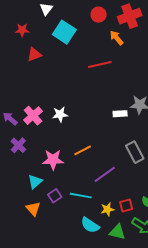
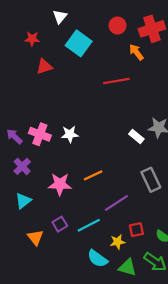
white rectangle: (120, 114) -> (136, 136), turned 40
pink cross: (33, 116) -> (40, 134), turned -30
cyan triangle: (35, 182) -> (23, 201), moved
cyan line: (81, 196) -> (89, 225), turned -40
red square: (126, 205) -> (136, 230), moved

